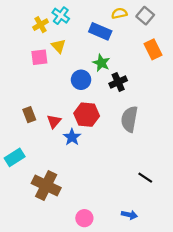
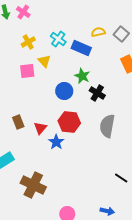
cyan cross: (61, 16) -> (58, 39), moved
black cross: (118, 82) -> (97, 93), turned -35

